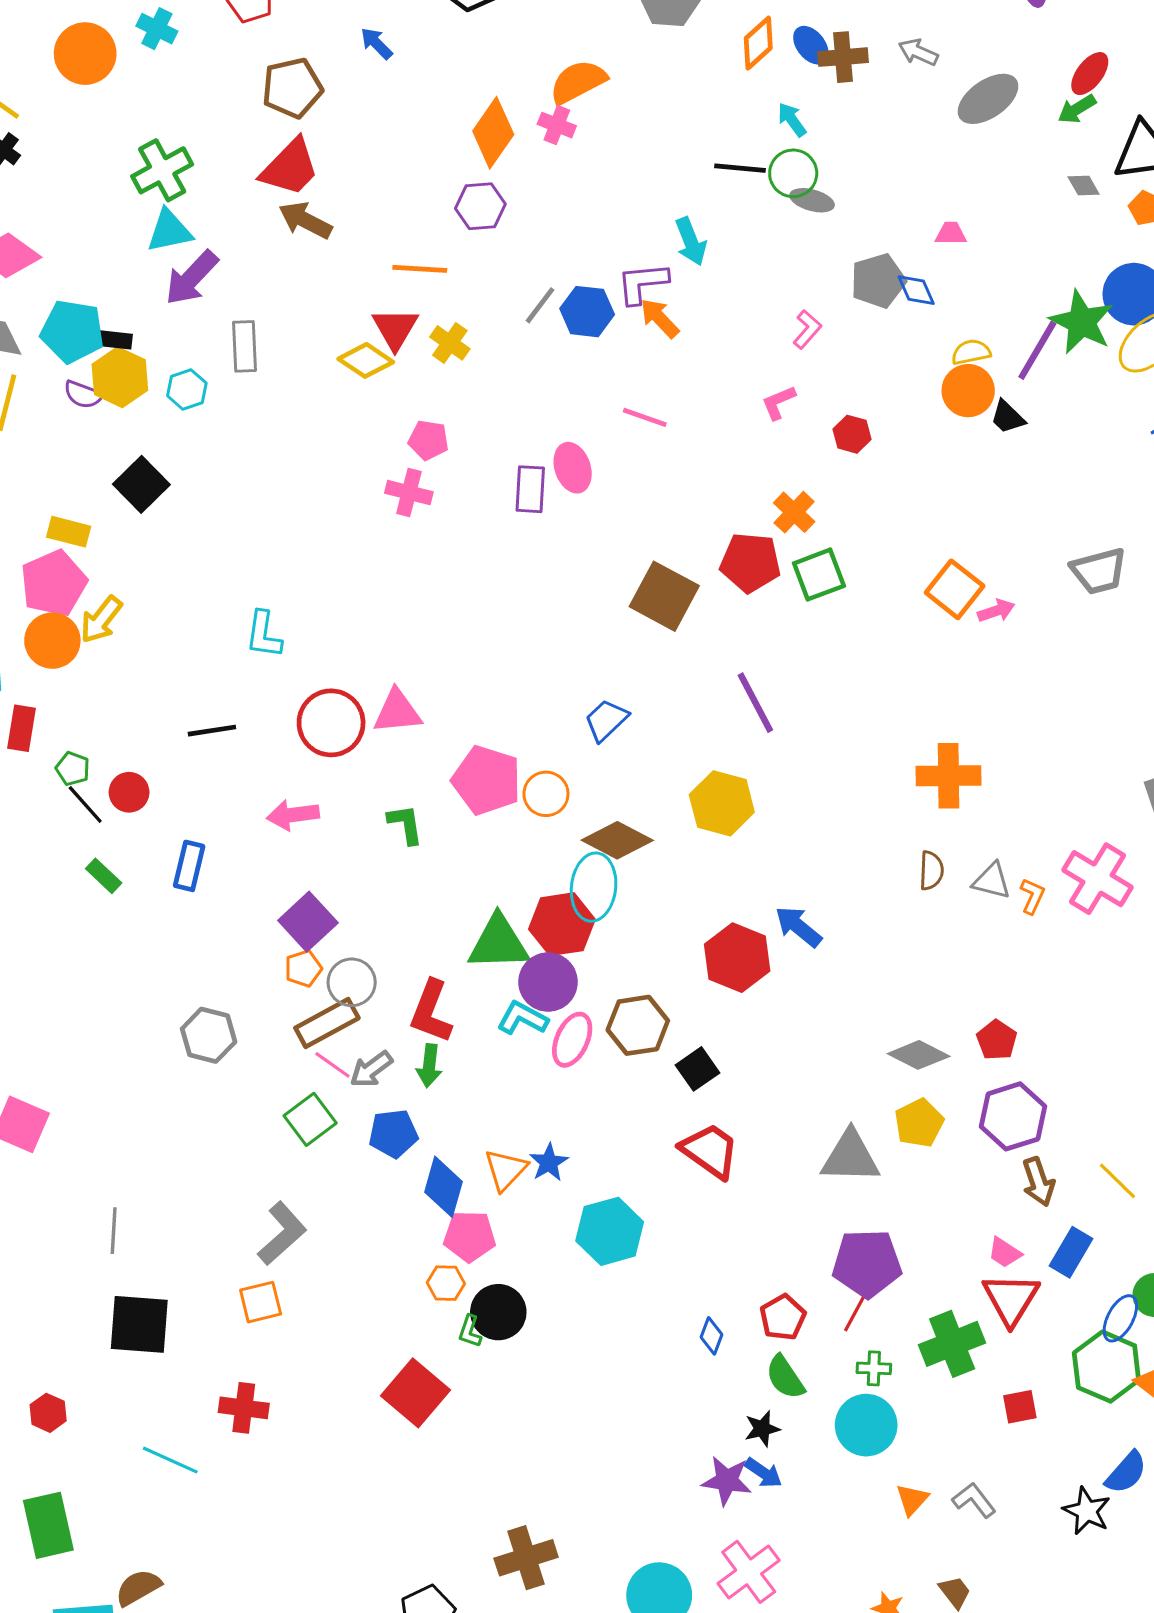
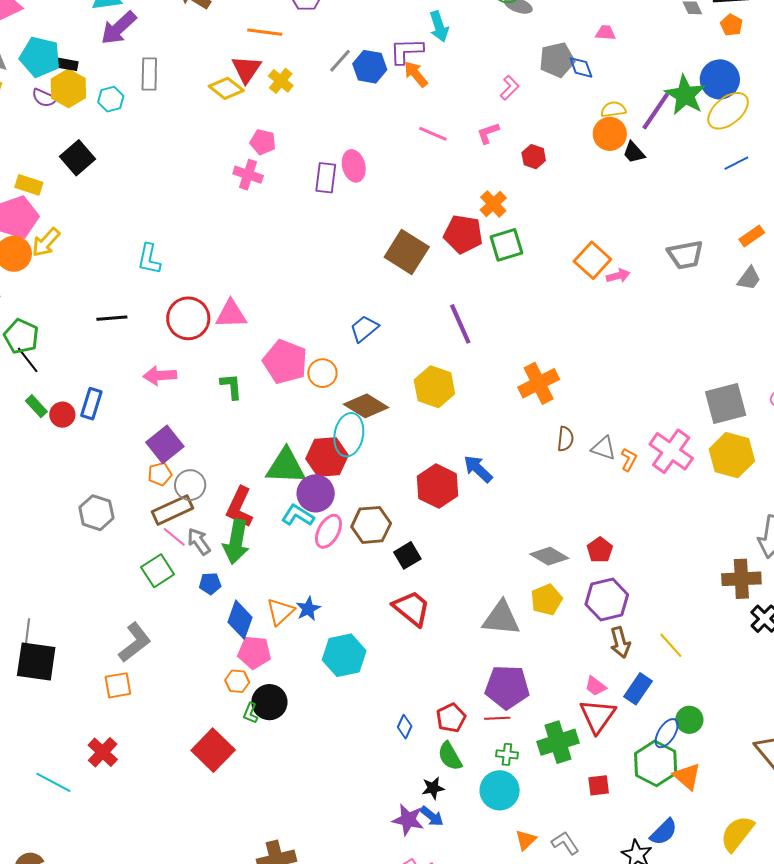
pink line: (645, 417) -> (433, 134), moved
green pentagon: (73, 769) -> (21, 336), size x1.6
orange cross: (948, 776) -> (539, 383), moved, turned -30
red circle: (129, 792) -> (62, 415), moved
green arrow: (429, 1066) -> (236, 542), size x1.6
gray arrow: (371, 1069) -> (199, 541), turned 88
blue pentagon: (393, 1134) -> (210, 584), size x0.7
red line: (855, 1313) -> (497, 718), turned 55
black square: (139, 1324) -> (36, 661), moved
red cross: (244, 1408) -> (103, 752), turned 32

